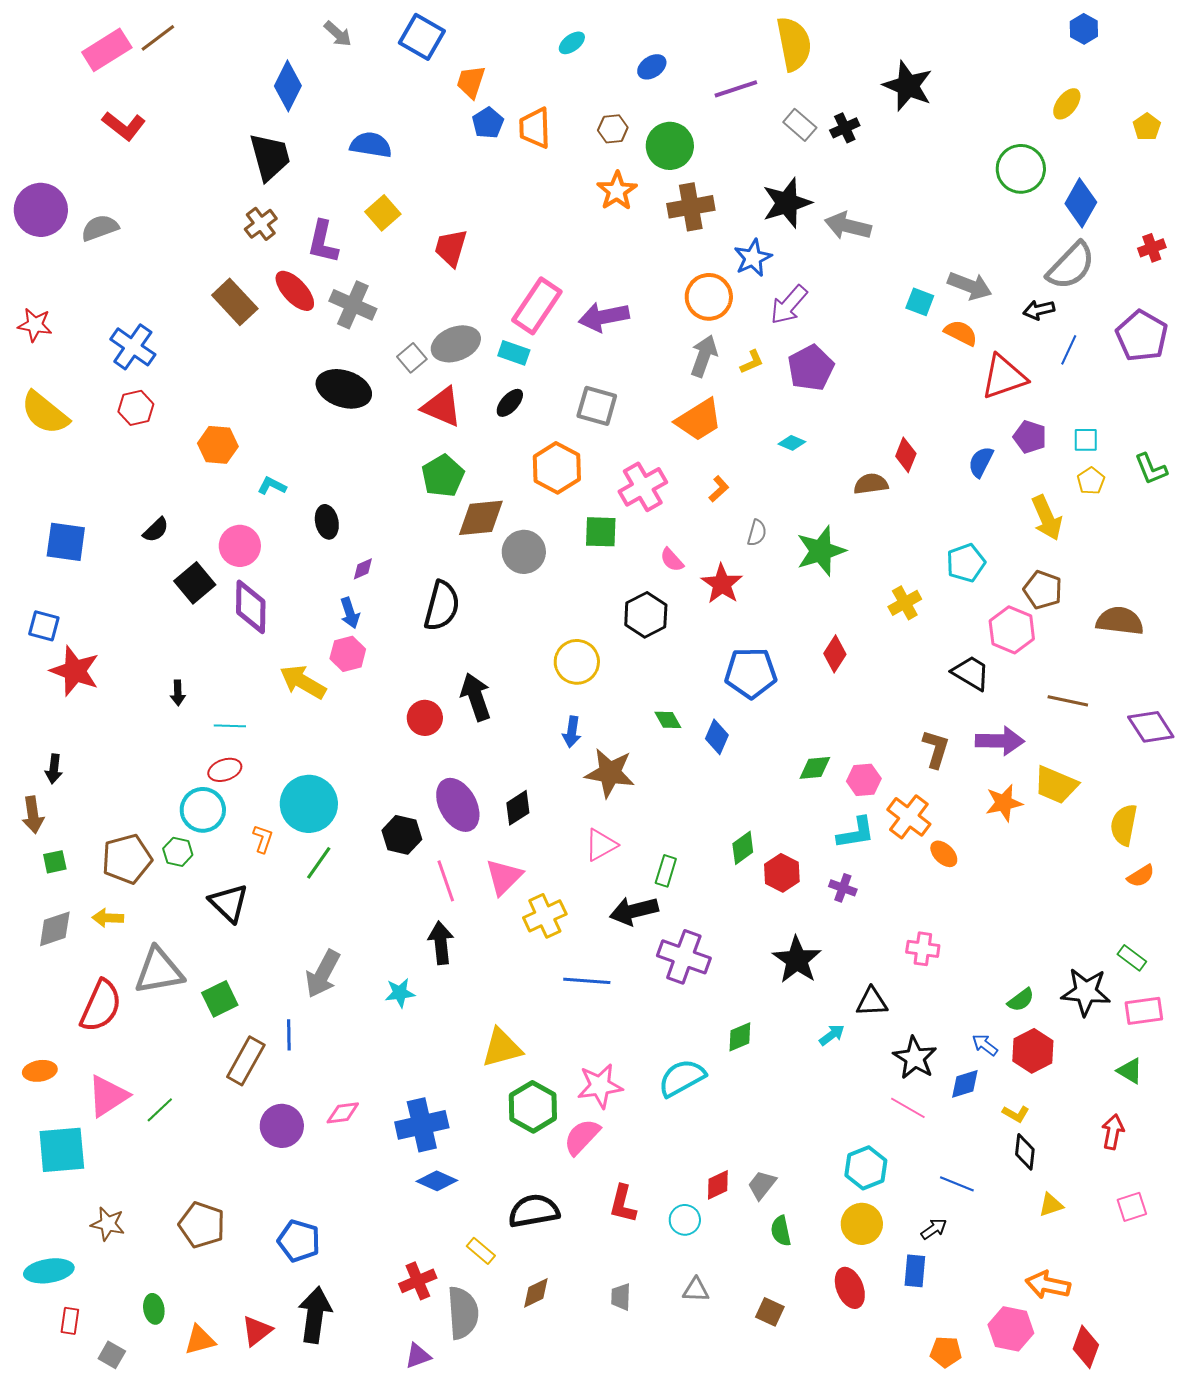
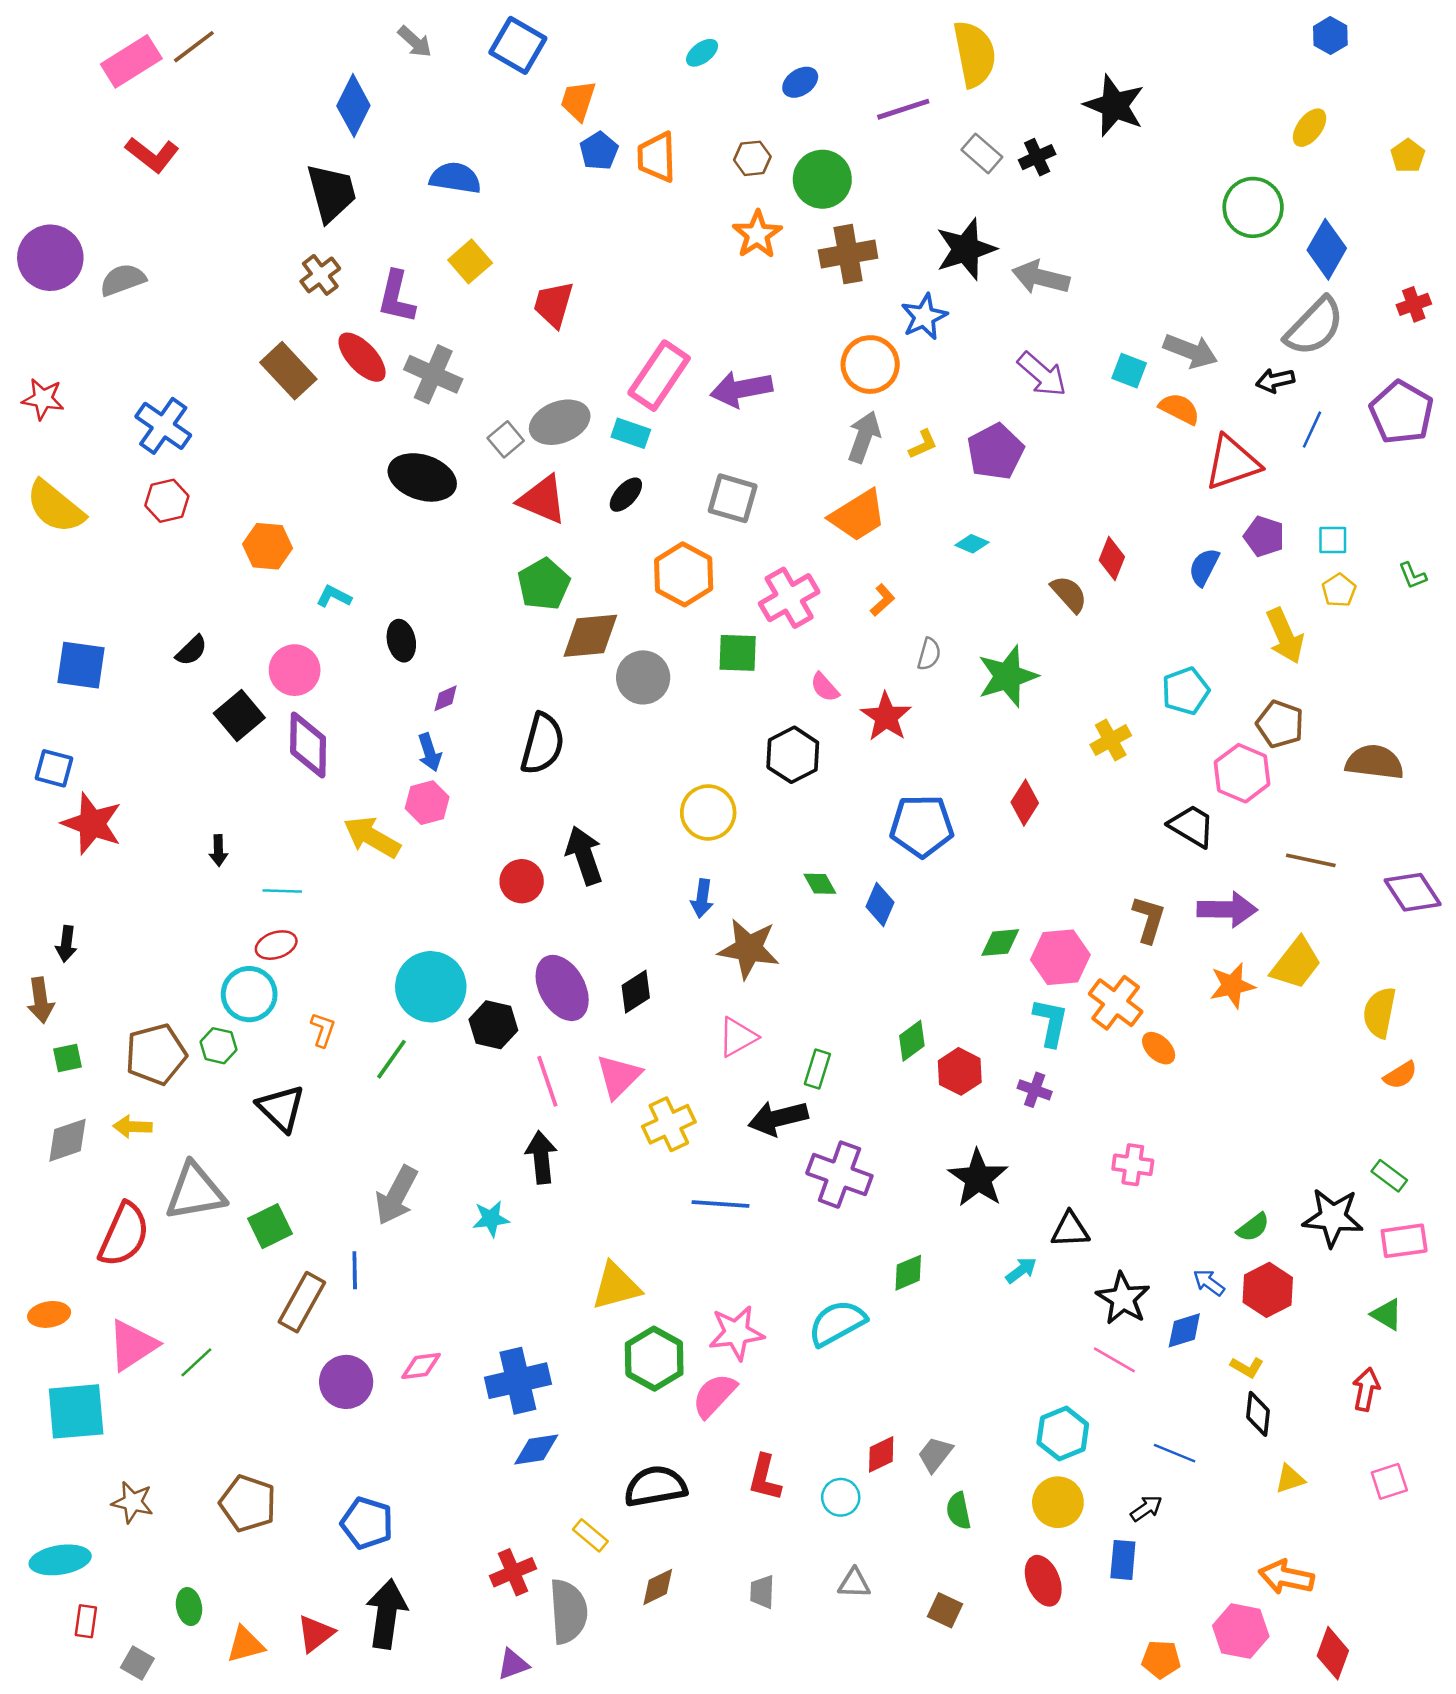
purple arrow: (789, 305) -> (1042, 374), moved, turned -90
green L-shape: (1151, 469) -> (1413, 576), size x0.7
brown semicircle: (871, 484) -> (1069, 594), turned 56
pink hexagon: (864, 780) -> (1060, 957), size x1.4
yellow trapezoid: (1056, 785) -> (1296, 963), turned -75
cyan circle: (309, 804) -> (431, 987), moved
cyan L-shape: (856, 833) -> (1051, 1022), turned -69
blue diamond: (437, 1181) -> (536, 1449), turned -33

